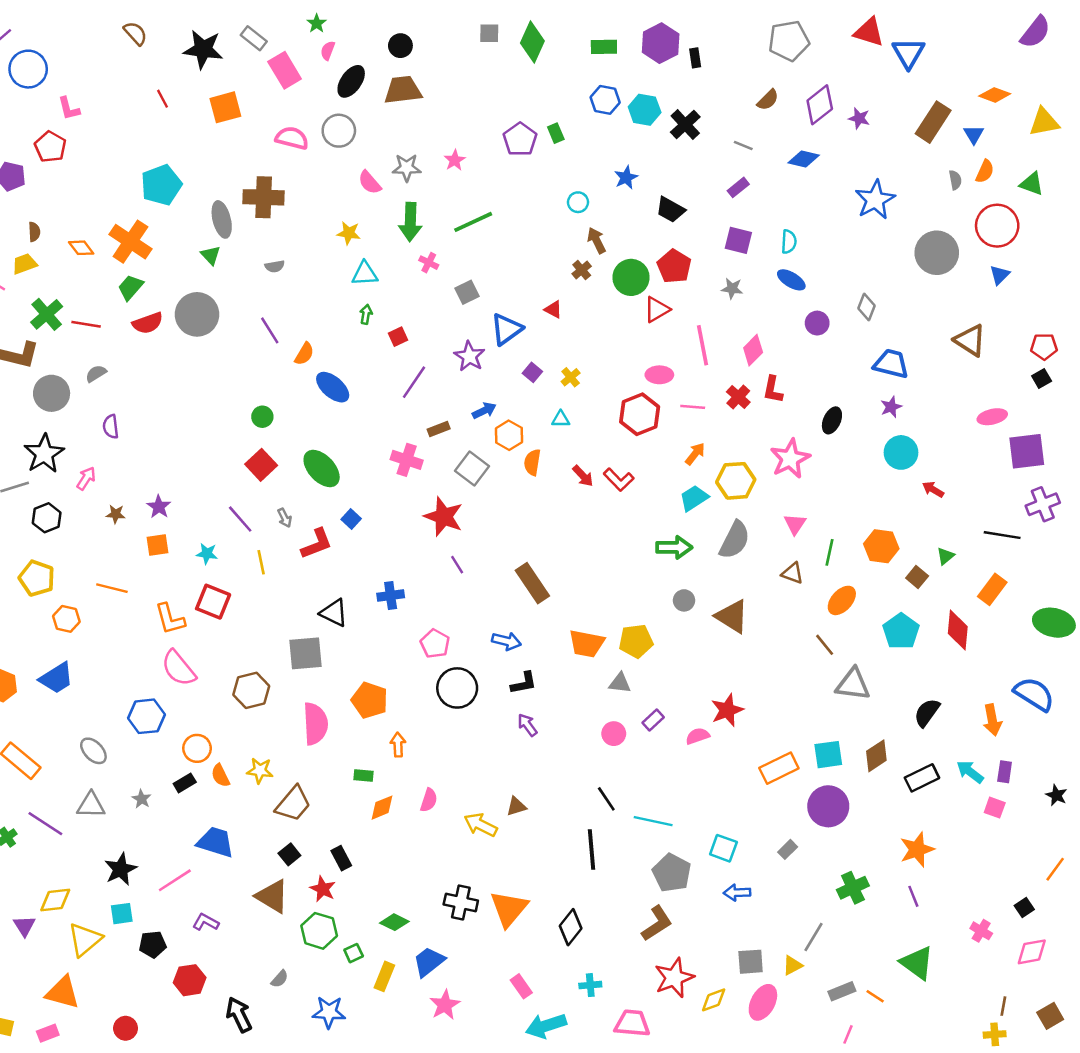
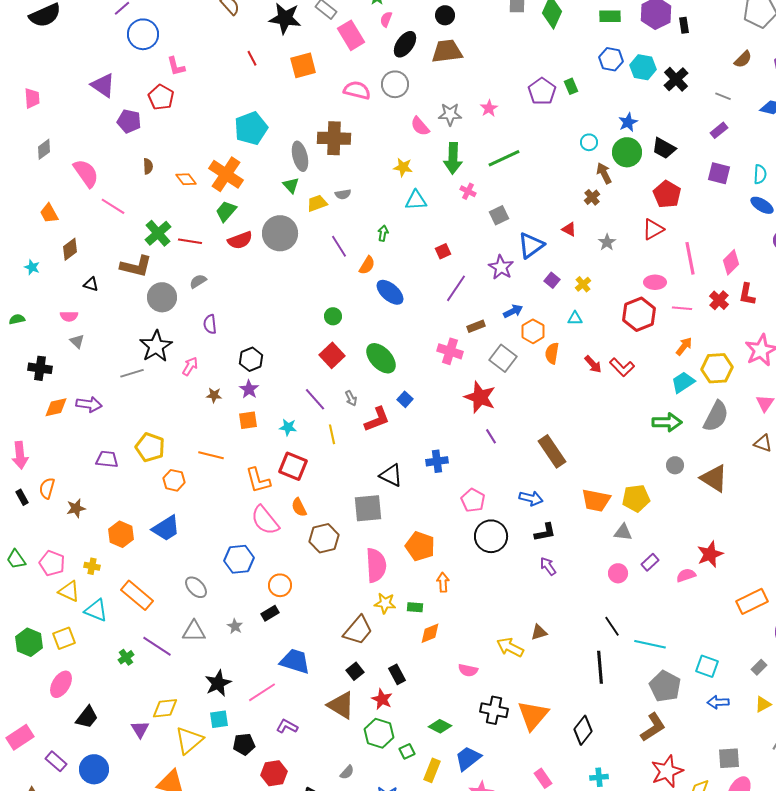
yellow trapezoid: (24, 264) -> (317, 203), moved
green circle: (631, 277) -> (627, 152), moved
gray star: (732, 289) -> (607, 242), moved, turned 30
green arrow: (366, 314) -> (383, 233), moved
black hexagon: (47, 518) -> (251, 359), moved
yellow star: (260, 771) -> (385, 603), moved
orange semicircle: (220, 775) -> (299, 507), moved
pink semicircle: (429, 800) -> (468, 670), moved, turned 84
yellow triangle: (793, 965) -> (763, 704), moved

